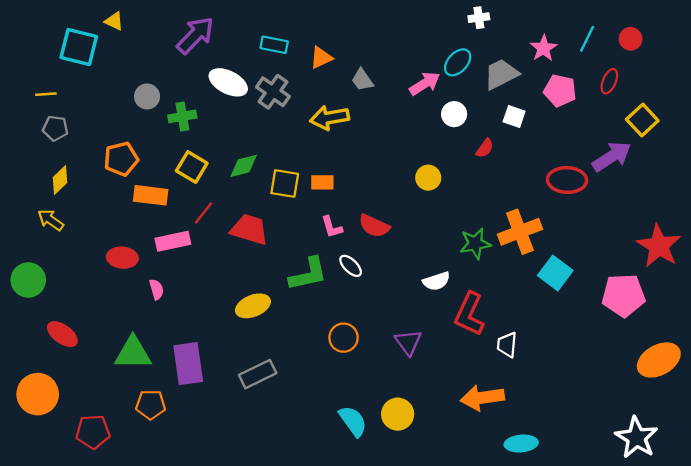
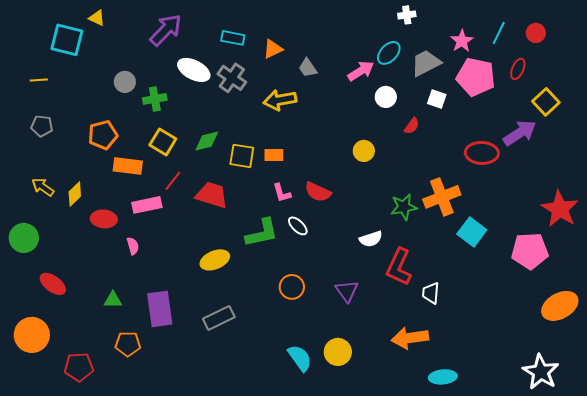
pink pentagon: (560, 91) -> (476, 77), size x1.4
gray pentagon: (55, 128) -> (42, 126), moved
yellow diamond: (60, 180) -> (75, 194), moved
green triangle: (133, 353) -> (113, 300), size x0.6

